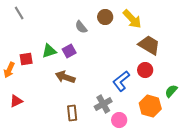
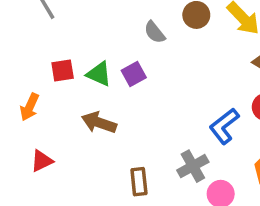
green triangle: (49, 51) -> (99, 74), turned 42
red square: (26, 59) -> (63, 70), moved
brown arrow: (65, 77) -> (99, 123), moved

